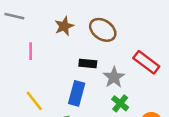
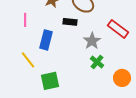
black rectangle: (88, 64) -> (70, 22), moved
blue rectangle: (77, 93) -> (46, 40), moved

